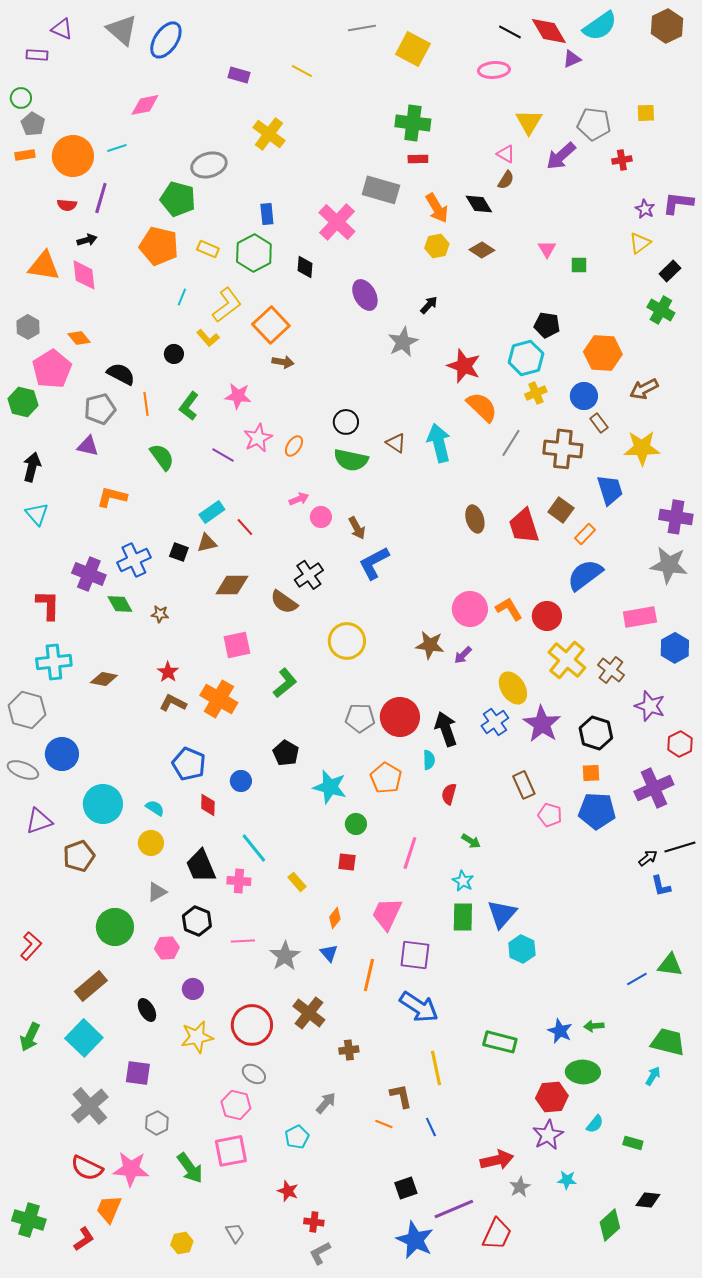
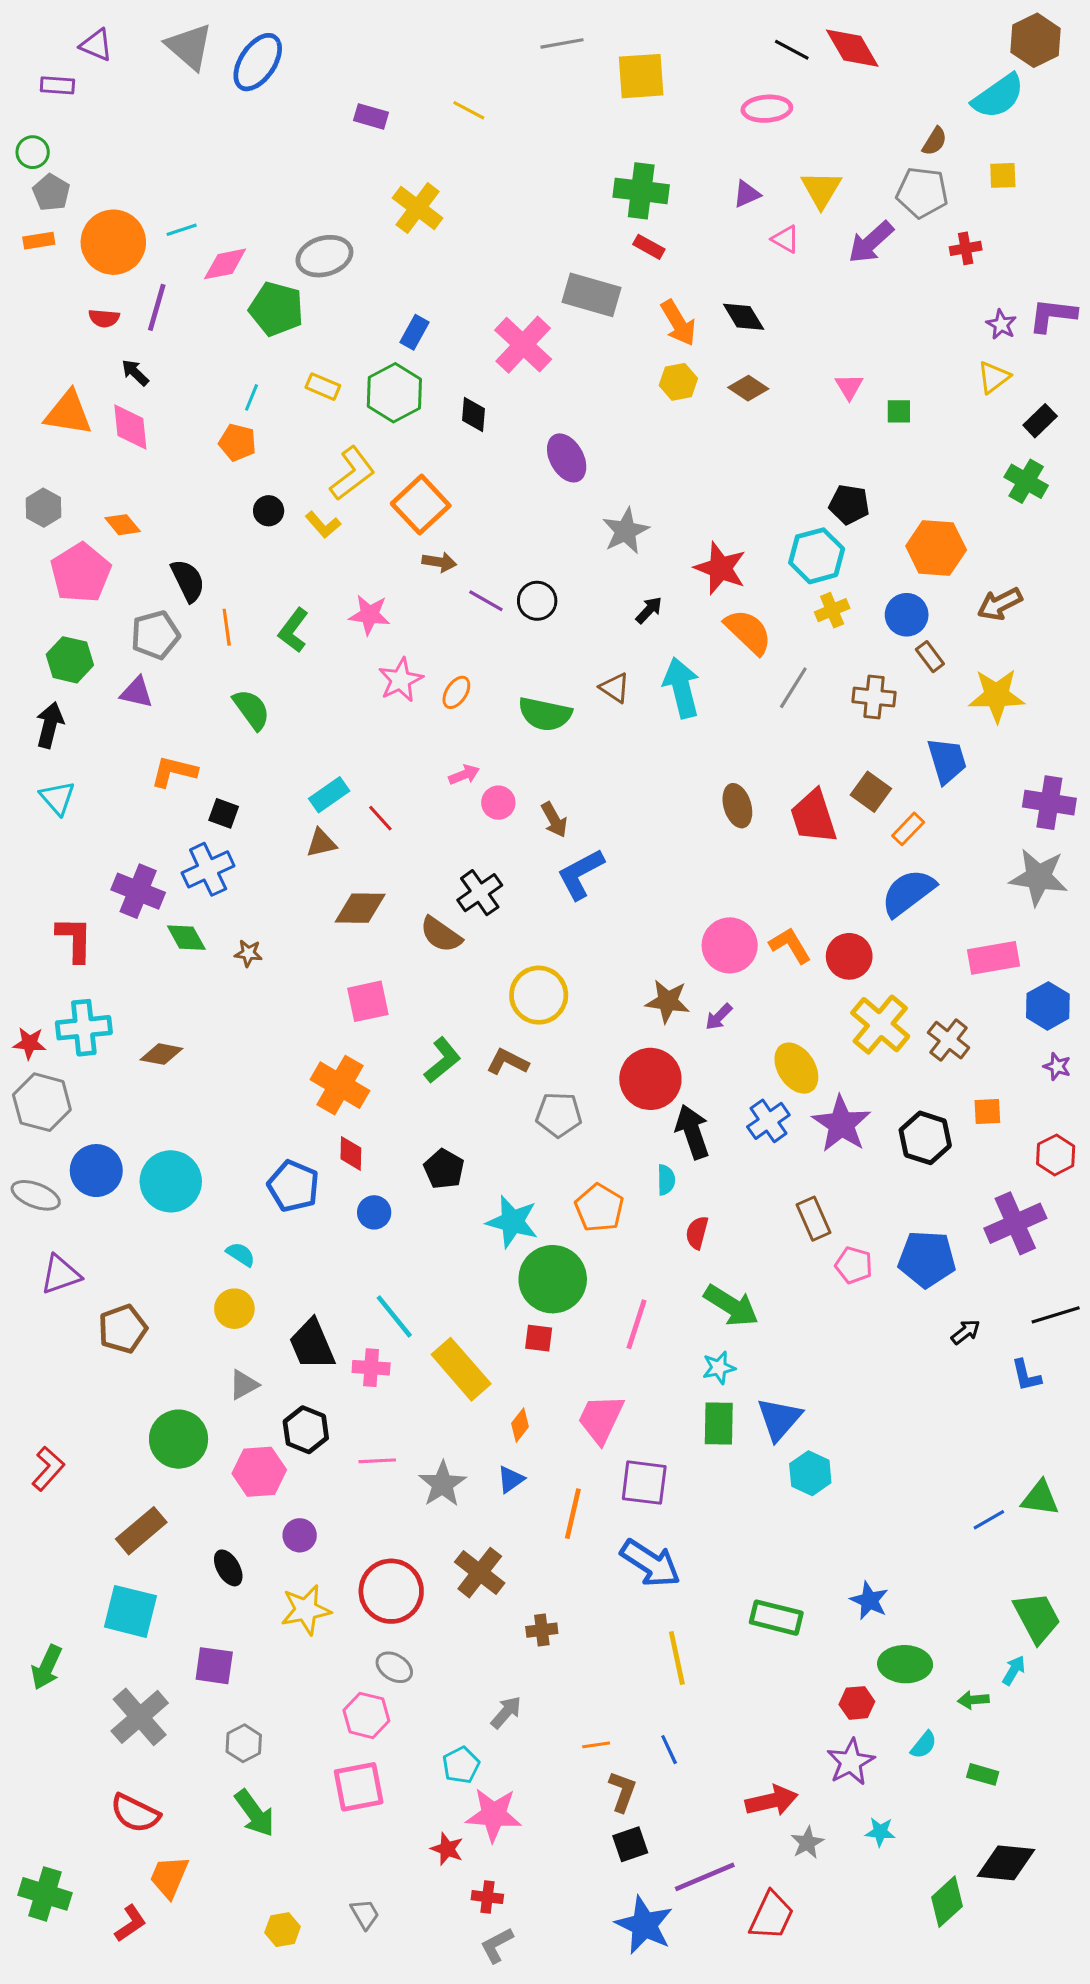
cyan semicircle: (600, 26) -> (998, 96), moved
yellow square: (413, 49) -> (641, 76), turned -32
purple triangle: (572, 59) -> (747, 194), moved
pink diamond: (145, 105) -> (225, 264), moved
red rectangle: (418, 159) -> (649, 247), turned 30
brown semicircle: (506, 180) -> (935, 141), moved
blue rectangle: (267, 214) -> (414, 332), turned 35
black arrow: (87, 240) -> (135, 373), turned -120
orange pentagon: (159, 246) -> (238, 442), moved, size x0.6
cyan line: (182, 297) -> (251, 397), moved
black arrow: (429, 305) -> (649, 610), moved
black circle: (174, 354) -> (269, 511), moved
black semicircle: (121, 374) -> (188, 581), turned 36
green hexagon: (23, 402) -> (70, 660), moved
black circle: (346, 422) -> (537, 601), moved
brown cross: (563, 449) -> (874, 697), size x0.7
purple line: (223, 455) -> (486, 601), moved
black square: (179, 552) -> (224, 813), moved
red star: (168, 672) -> (29, 1043), moved, turned -30
brown L-shape: (173, 703) -> (508, 1062), moved
purple star: (650, 706) -> (1057, 1066), moved, size x0.6
red circle: (400, 717) -> (650, 1079), moved
orange square: (591, 773) -> (987, 1112), moved
cyan circle: (103, 804) -> (171, 1181), moved
red diamond: (208, 805) -> (351, 1153), moved
green circle: (356, 824) -> (553, 1279), size x2.0
green arrow: (471, 841) -> (731, 1306), size x1.8
black arrow: (648, 858) -> (966, 1332), moved
cyan star: (463, 881) -> (719, 1368), turned 30
yellow rectangle: (297, 882) -> (461, 1369), size x2.0
pink hexagon: (167, 948) -> (259, 1472), size x1.4
blue triangle: (329, 953) -> (511, 1479), turned 36
green arrow: (594, 1026) -> (973, 1700), moved
green arrow: (30, 1037) -> (47, 1667), moved
cyan square: (84, 1038) -> (130, 1611), turned -30
green trapezoid: (668, 1042) -> (1037, 1618), turned 48
brown L-shape: (401, 1096) -> (623, 1791), moved, turned 32
red hexagon: (552, 1097) -> (857, 1703), size x0.7
orange line: (384, 1124) -> (596, 1745), turned -30
green arrow: (190, 1168) -> (255, 1813), moved
pink star: (131, 1169) -> (494, 1815), moved
black diamond: (648, 1200) -> (1006, 1863), size x1.5

